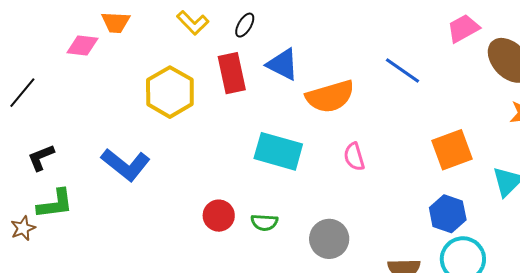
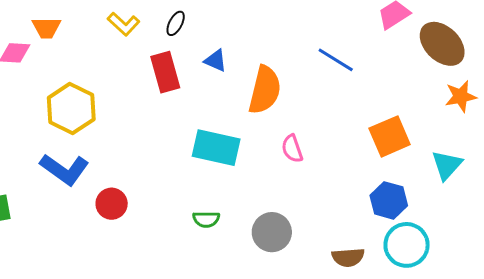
blue triangle: (283, 64) -> (216, 61), size x0.7
yellow hexagon: (170, 92) -> (71, 109), moved
orange semicircle: (330, 96) -> (265, 90), turned -57
red circle: (219, 216) -> (112, 204), moved

